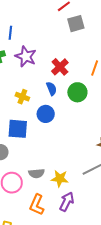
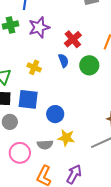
purple star: (26, 56) -> (39, 27), turned 30
blue circle: (46, 114) -> (55, 114), moved
yellow star: (60, 178) -> (66, 138), moved

